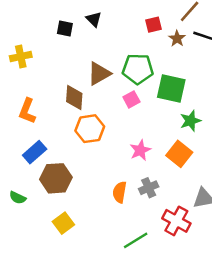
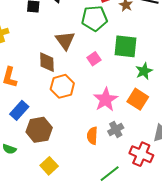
green pentagon: (138, 69) -> (94, 18), moved
brown triangle: (99, 74) -> (65, 40), turned -30
pink star: (140, 150) -> (106, 100), size x1.4

